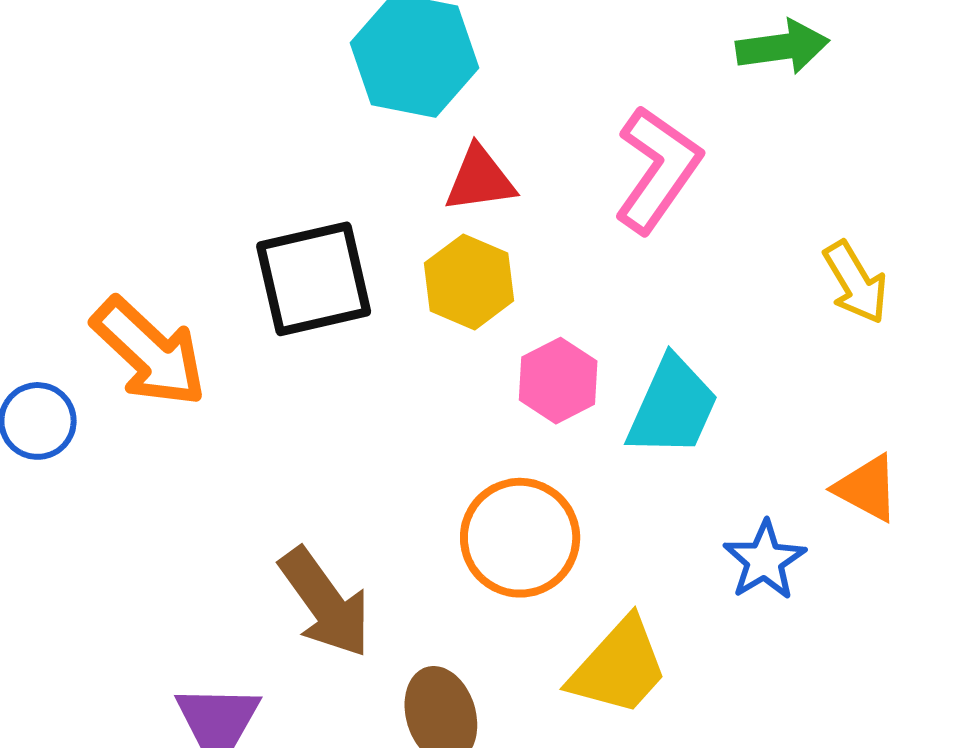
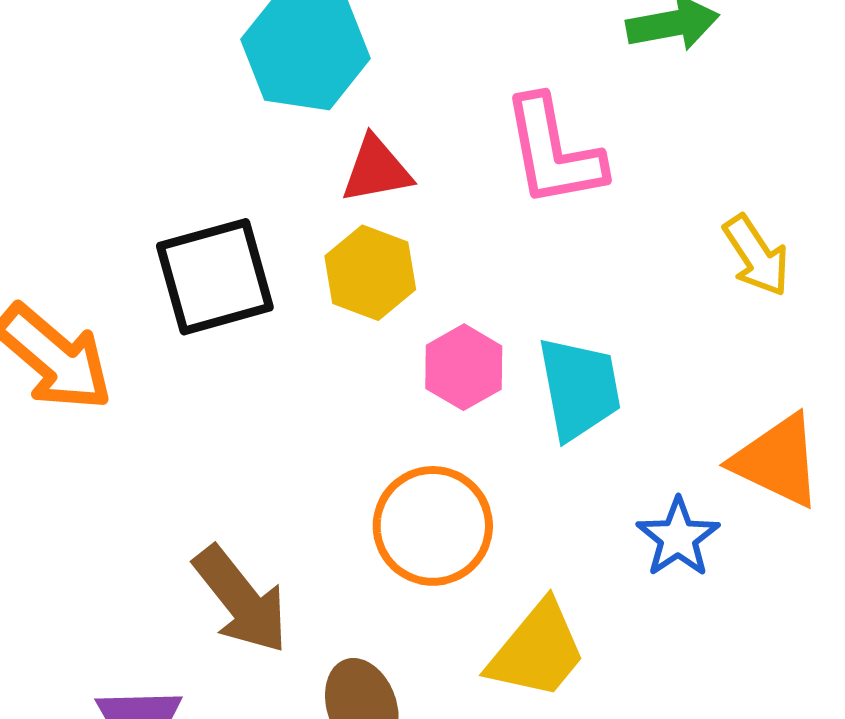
pink L-shape: (658, 169) -> (553, 152), turned 137
cyan trapezoid: (673, 407) -> (579, 388), turned -32
orange triangle: (867, 488) -> (777, 461), size x1.4

